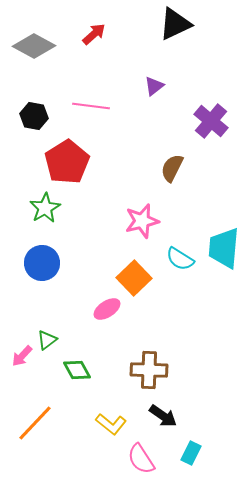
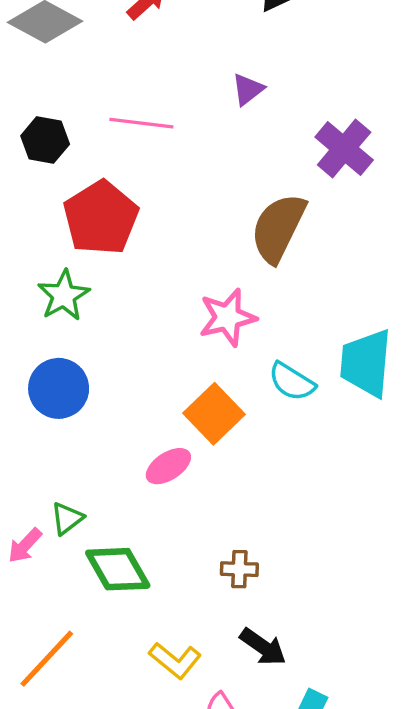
brown semicircle: (172, 168) -> (278, 228), size x1.5
green diamond: (77, 370) -> (118, 569), size x1.4
brown cross: (149, 370) -> (239, 569), size x0.6

